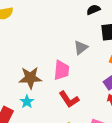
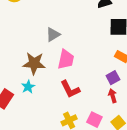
gray triangle: (81, 48) -> (53, 35), moved

